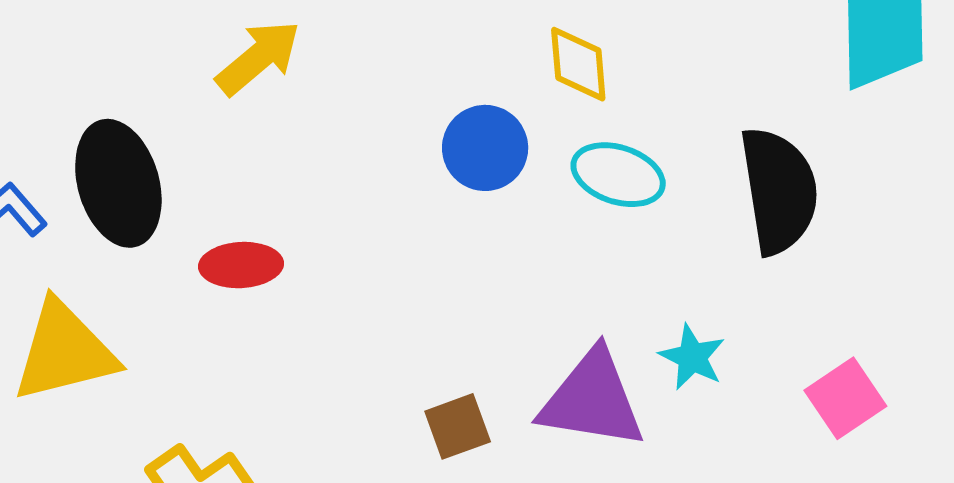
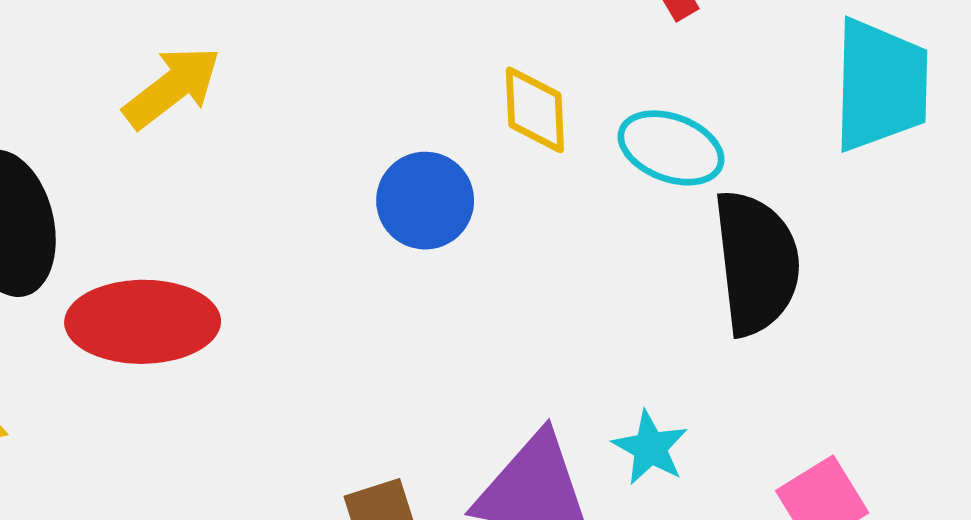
cyan ellipse: (618, 175) -> (671, 148), moved
red ellipse: (241, 265) -> (143, 322), size x1.6

